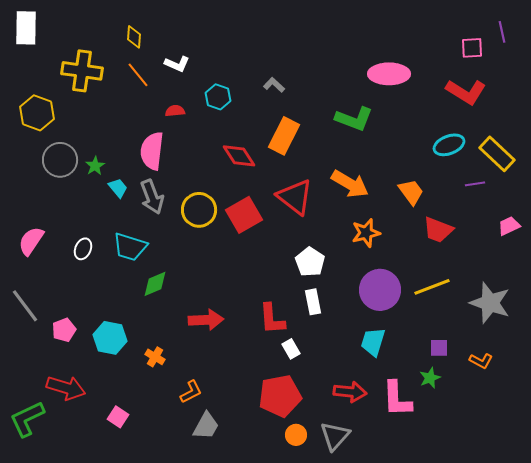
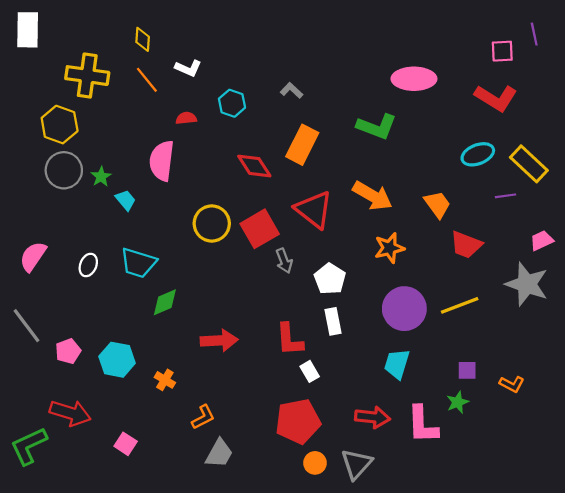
yellow hexagon: (37, 113) -> (60, 125), moved
gray arrow: (152, 197) -> (284, 261), moved, size x0.7
gray star: (490, 303) -> (527, 284), moved

